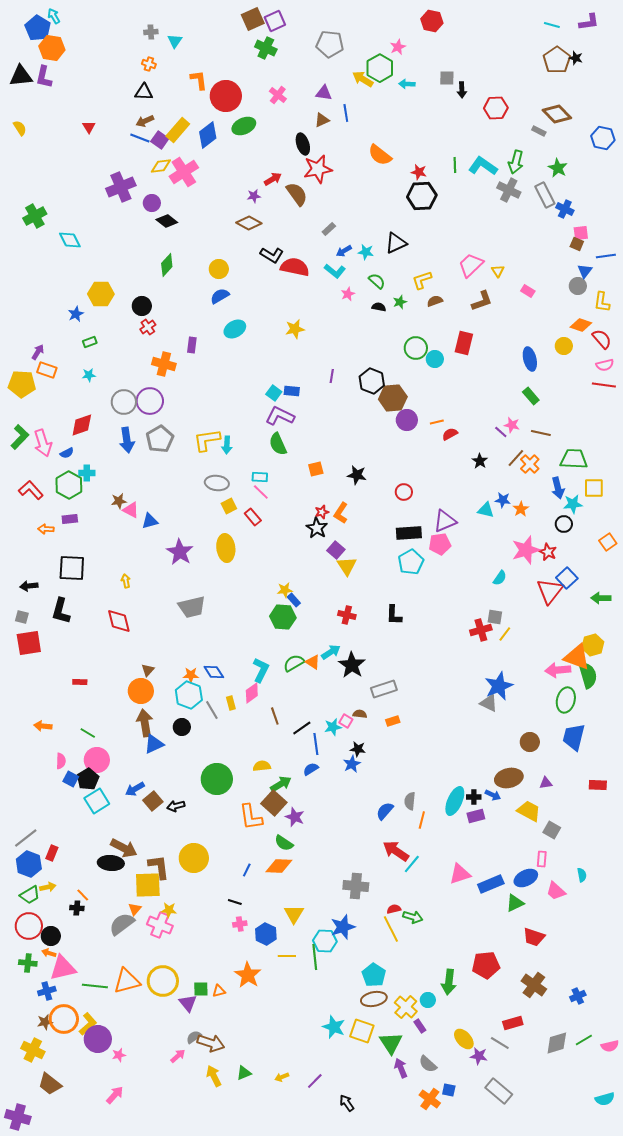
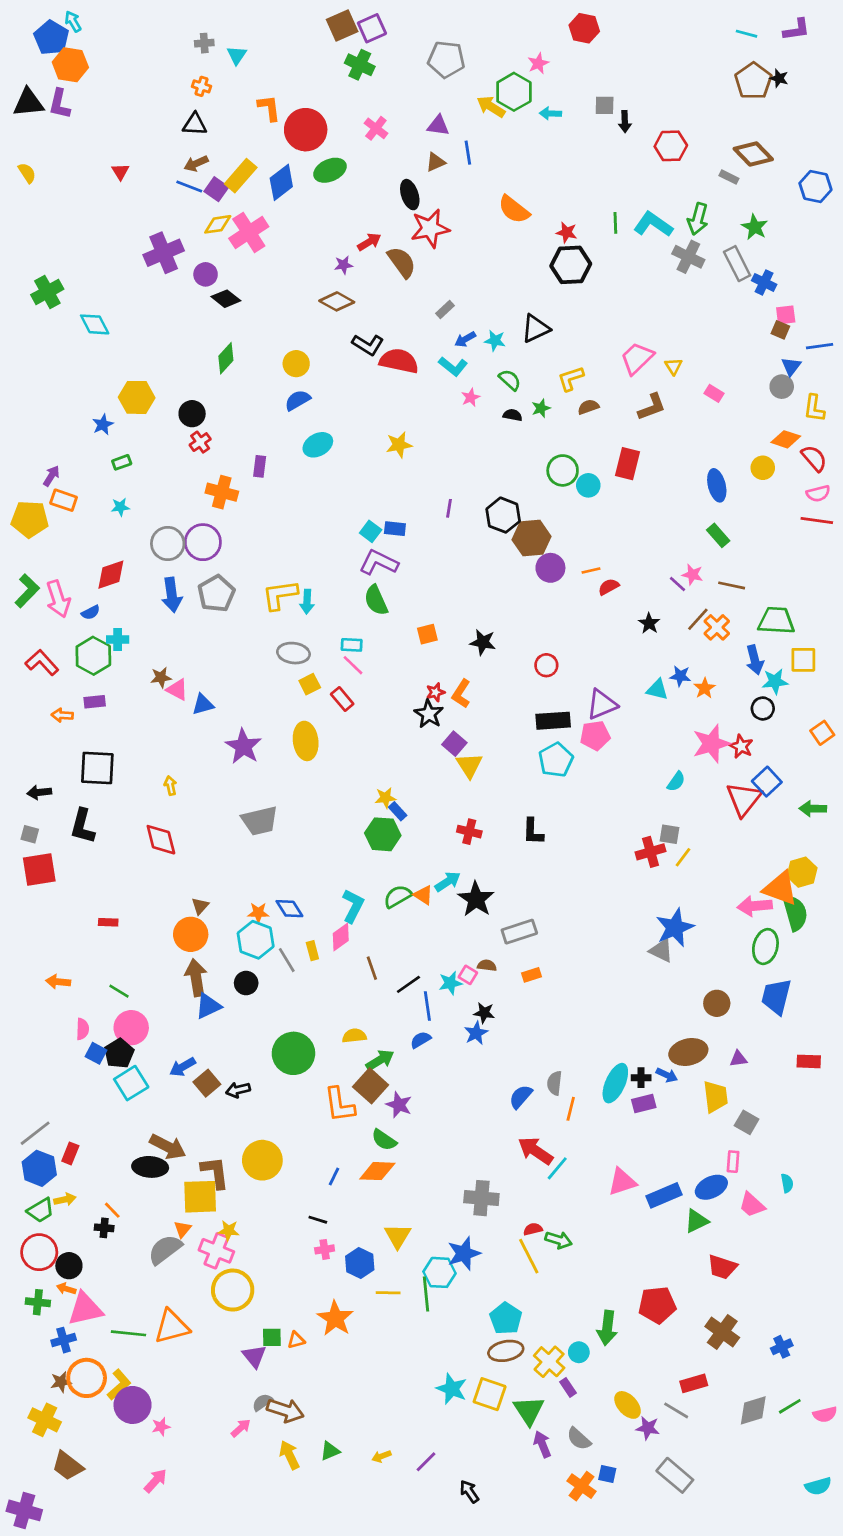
yellow trapezoid: (529, 811) -> (715, 1097), turned 55
yellow circle: (163, 981) -> (233, 1290), moved

